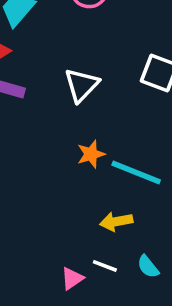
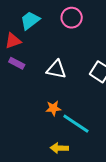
white triangle: (82, 85) -> (56, 69), turned 45

